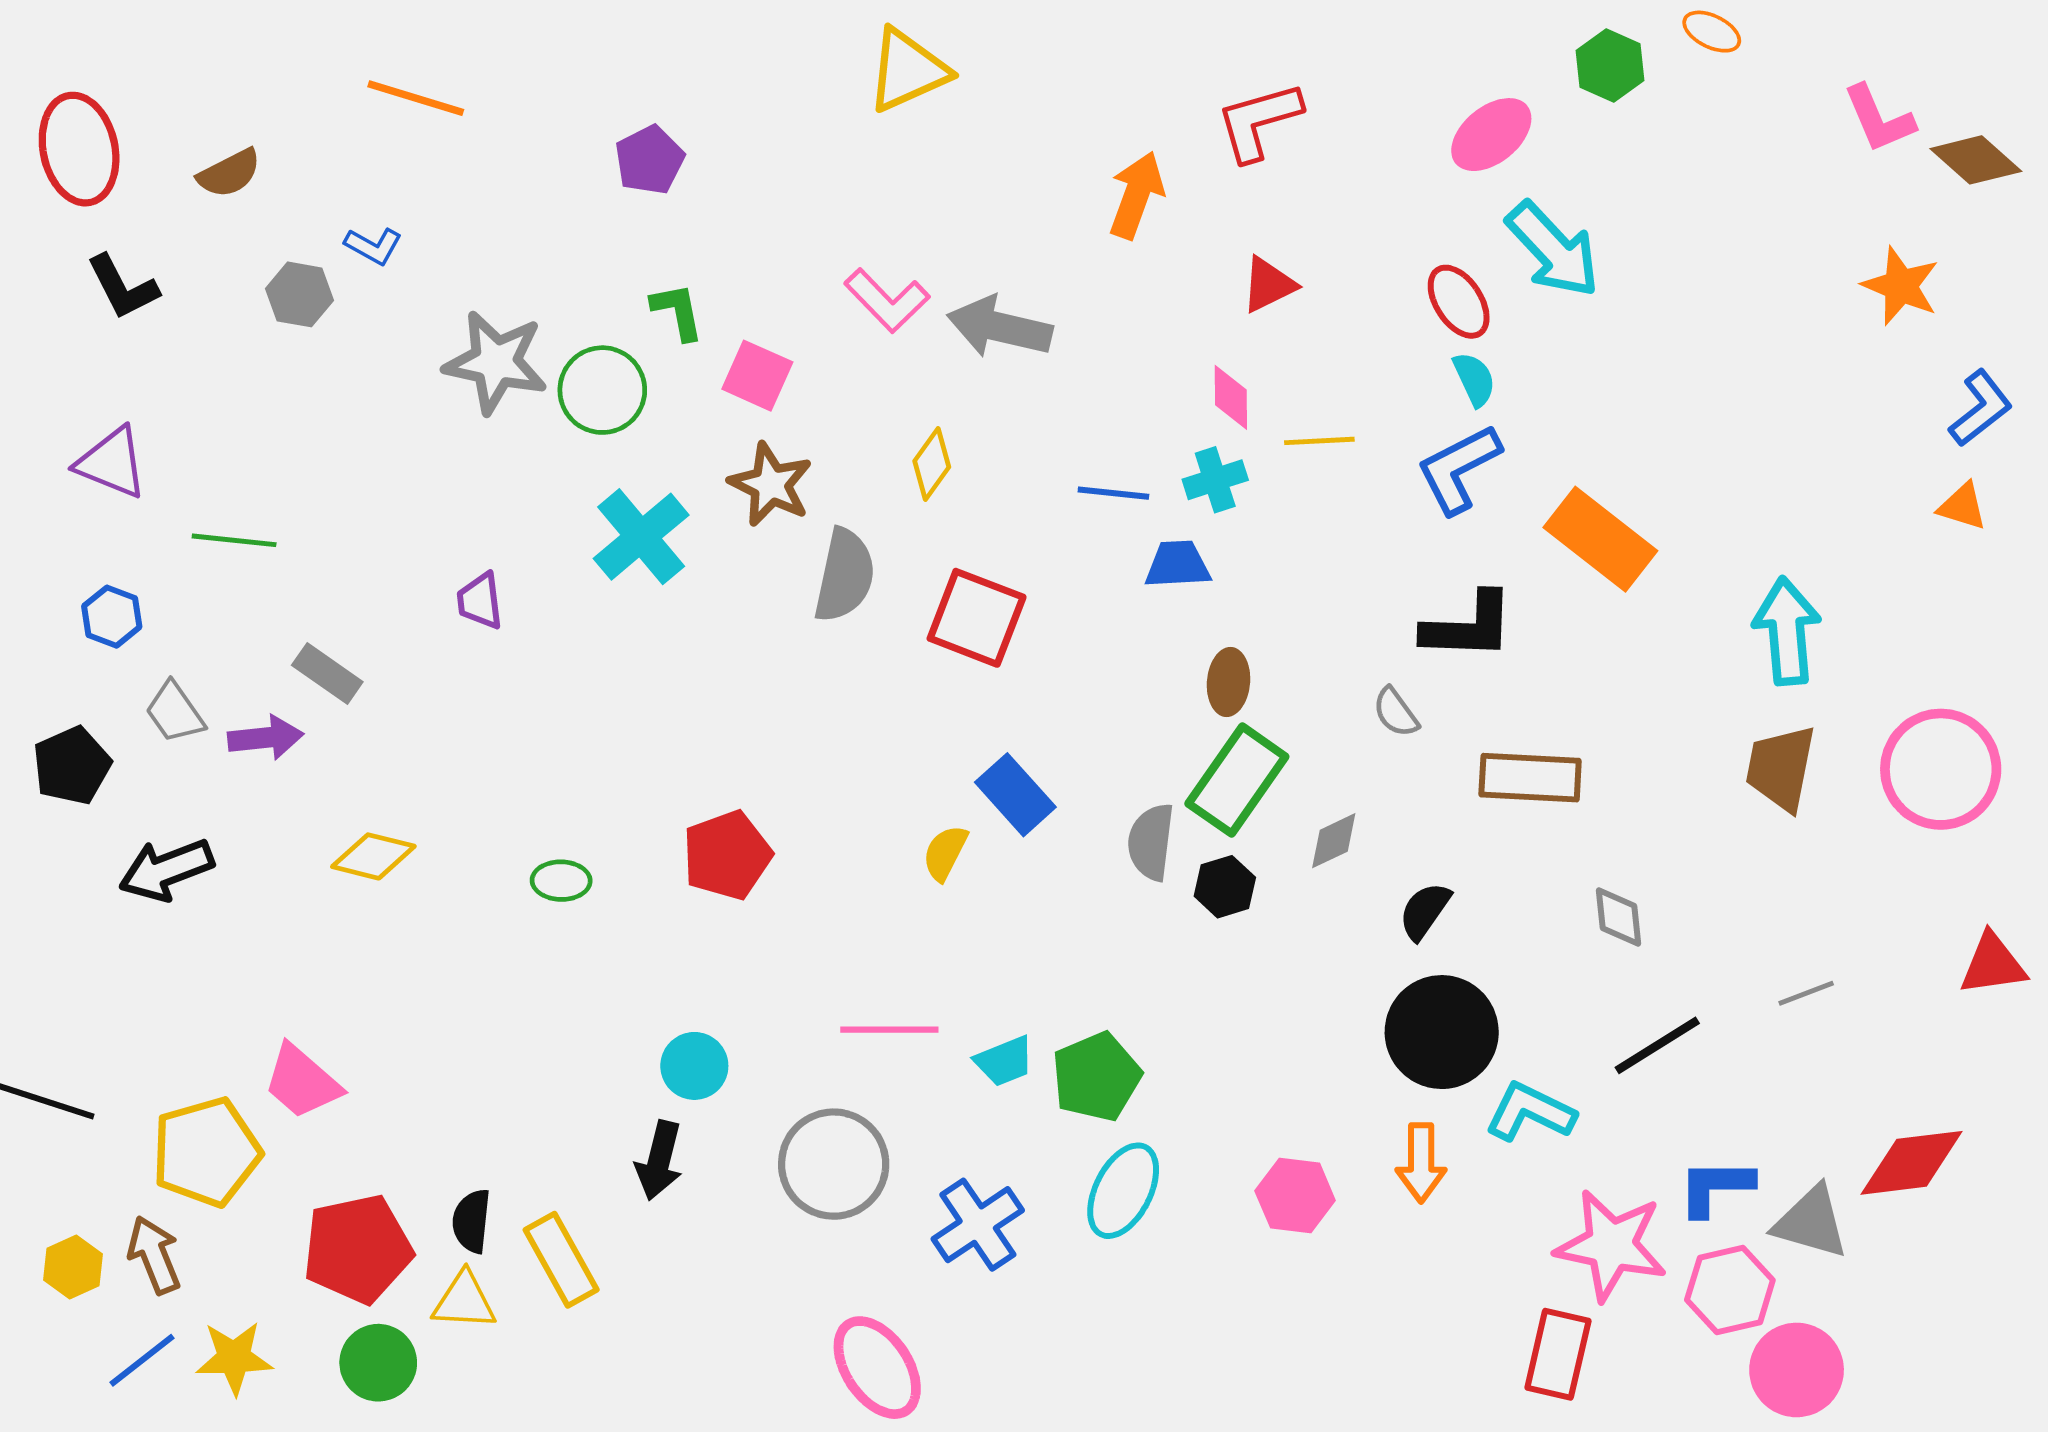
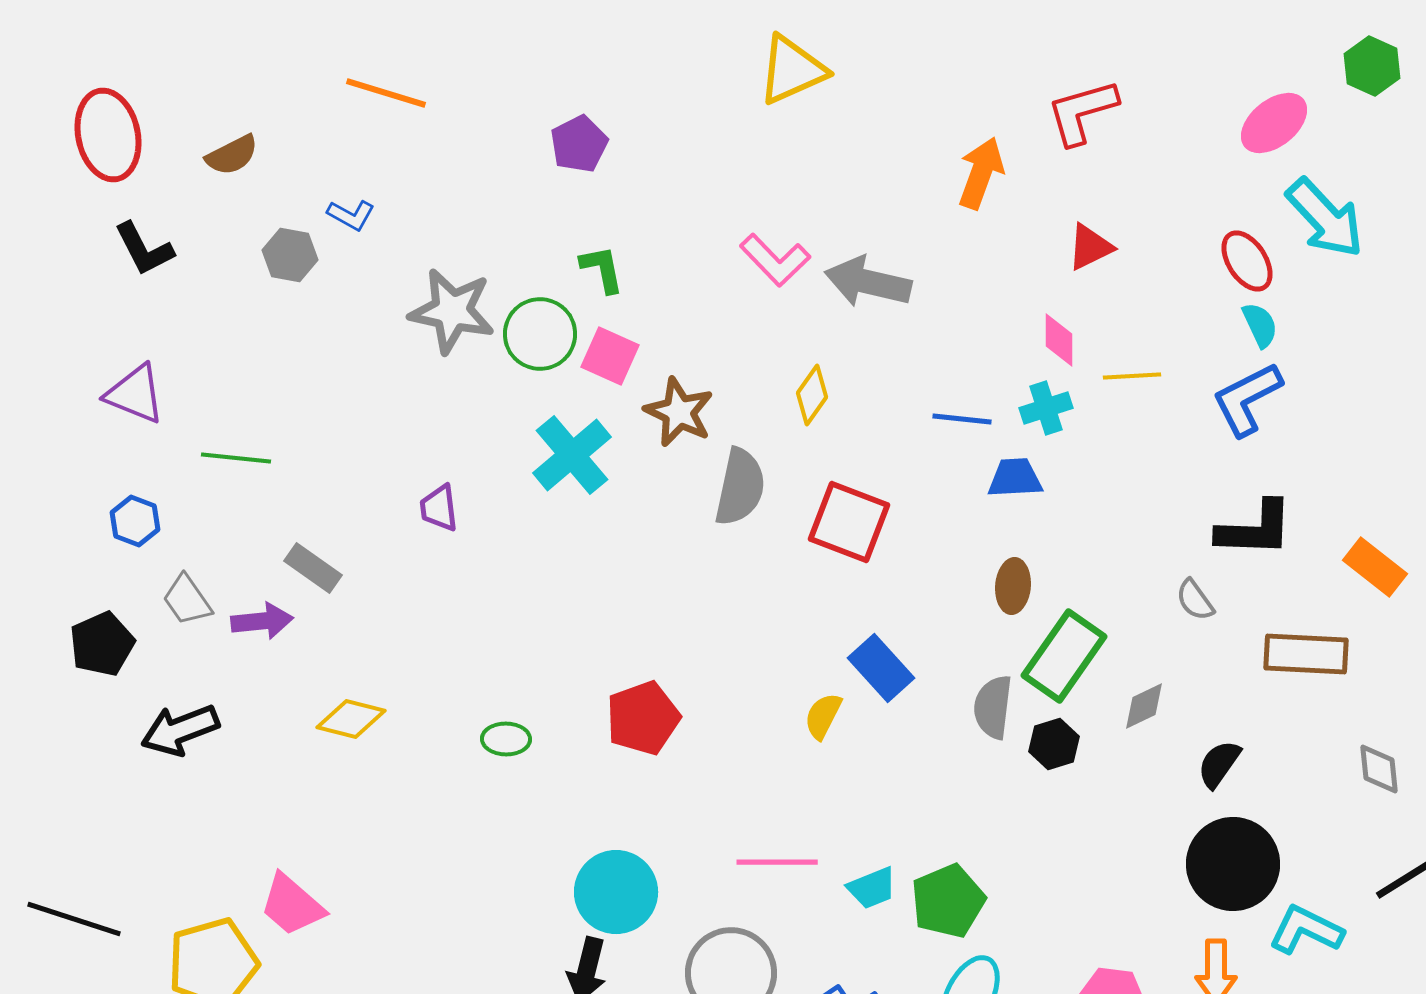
pink square: (757, 376) -> (610, 356), moved
orange rectangle: (1600, 539) -> (1375, 567), moved, size x0.7
brown ellipse: (1228, 682) -> (1013, 586), moved
cyan circle: (694, 1066) -> (616, 892), size x1.5

